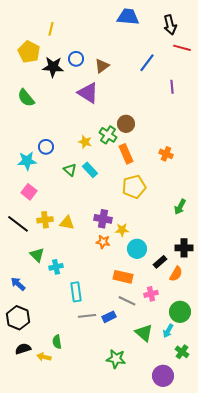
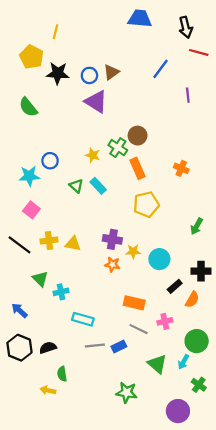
blue circle: (76, 59) -> (89, 75), moved
cyan circle: (137, 249) -> (159, 259), moved
cyan rectangle: (76, 292) -> (83, 319), turned -66
black semicircle: (23, 349) -> (48, 348), moved

